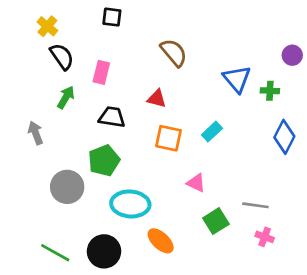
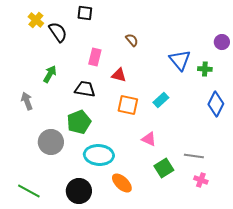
brown semicircle: (174, 53) -> (132, 40), size x0.6
black semicircle: (62, 57) -> (58, 32), moved
pink rectangle: (101, 72) -> (95, 57), moved
green line: (55, 253) -> (29, 191), moved

